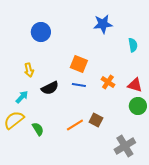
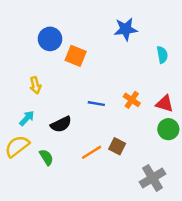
orange square: (79, 64) -> (76, 56), moved
black semicircle: (50, 88) -> (61, 124), moved

